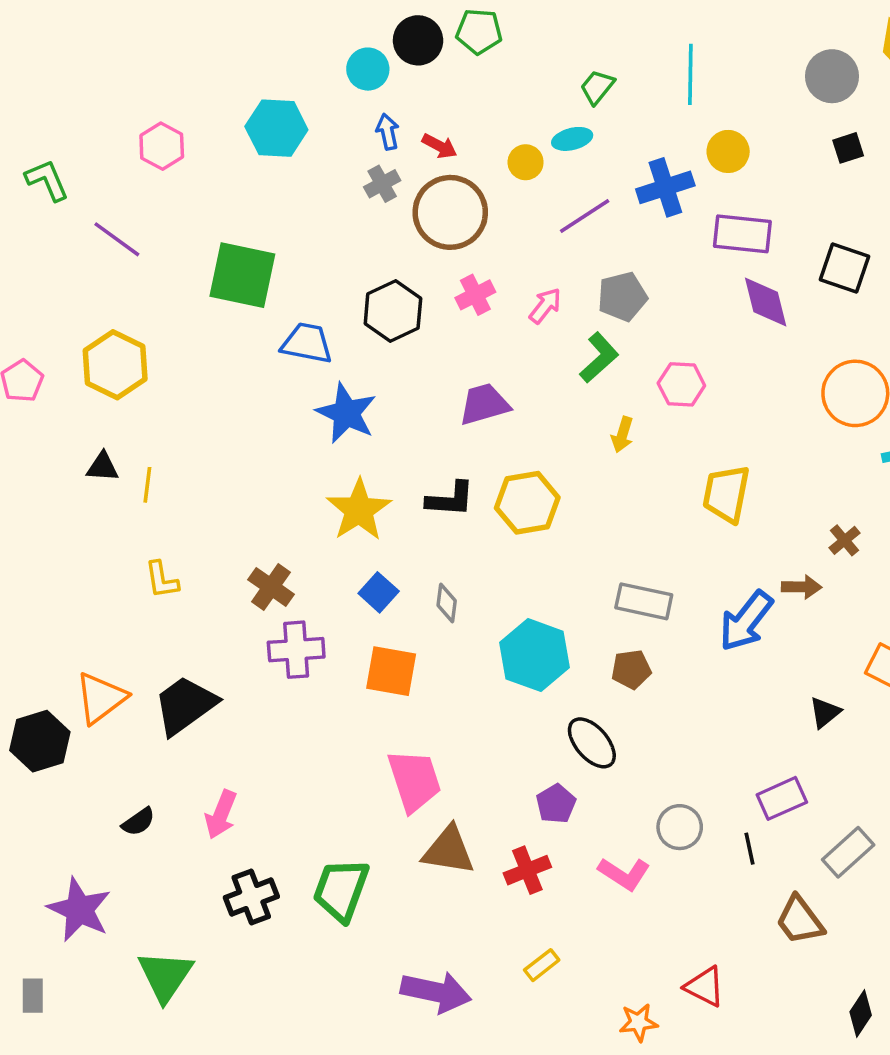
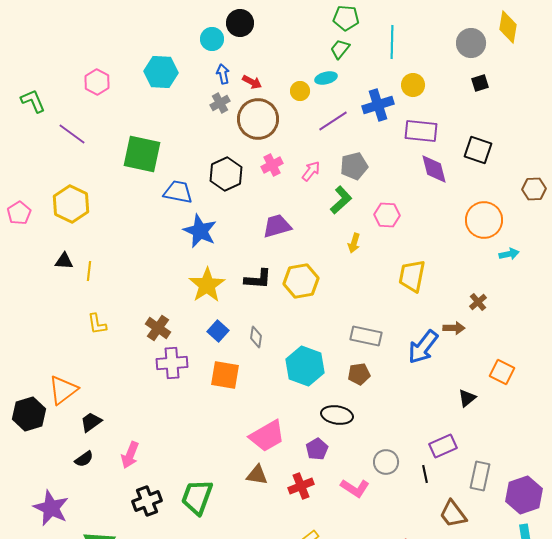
green pentagon: (479, 31) -> (346, 18), moved
black trapezoid: (185, 705) -> (91, 422), moved, size x0.6
black ellipse: (592, 743) -> (337, 415), turned -40
pink trapezoid: (414, 781) -> (267, 436), moved, turned 78
brown triangle: (448, 850) -> (257, 475), size x0.7
gray rectangle: (848, 852) -> (480, 476), turned -36

